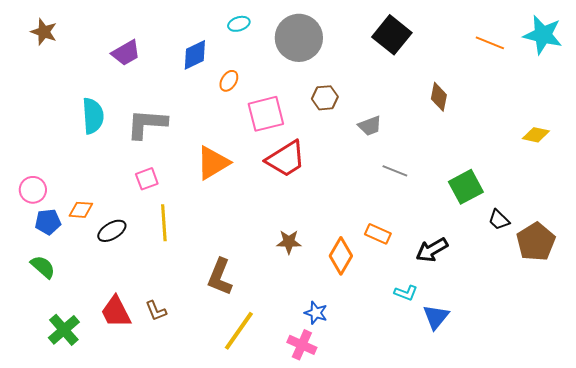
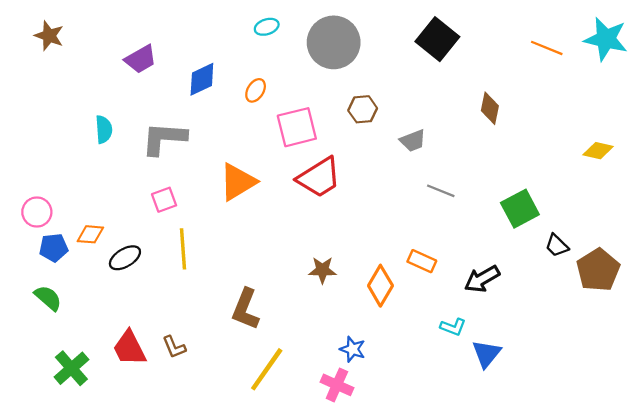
blue diamond: (195, 55) -> (202, 79), moved
cyan semicircle: (93, 116) -> (104, 129), size x0.7

